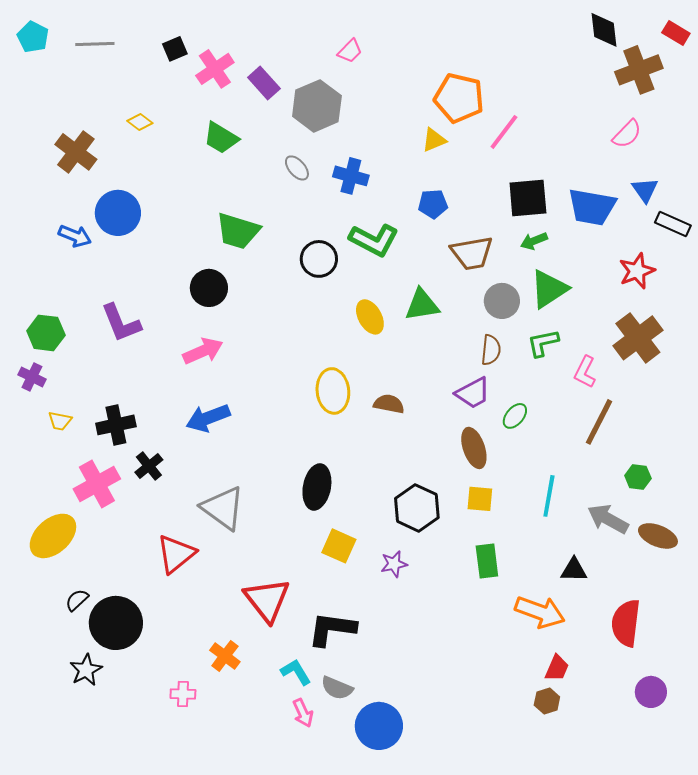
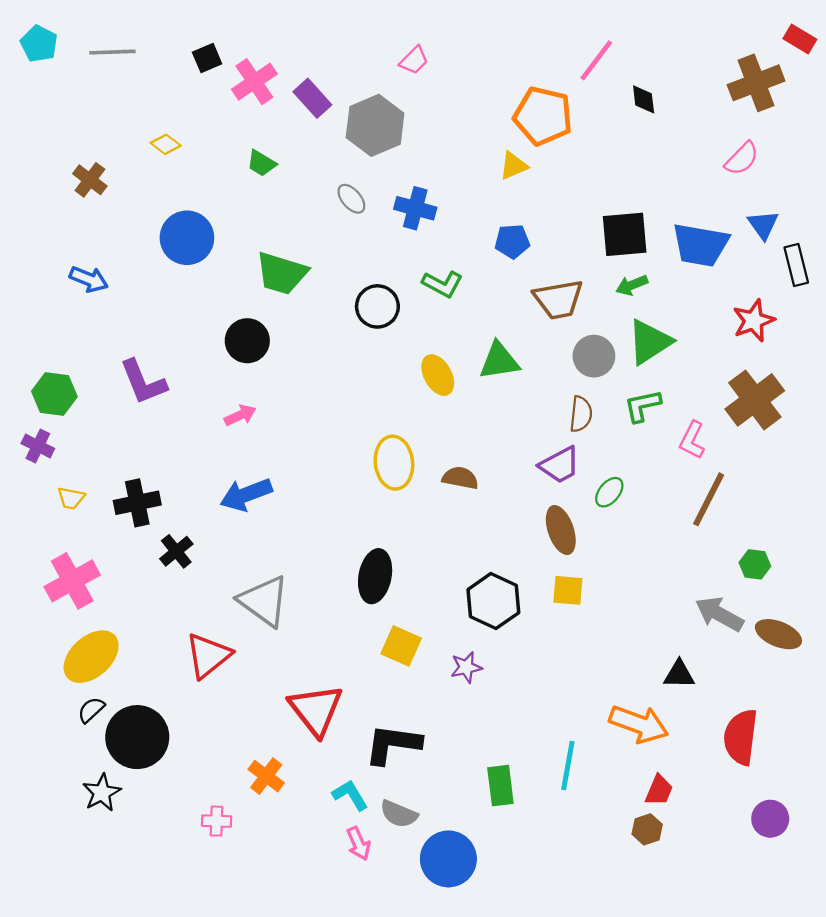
black diamond: (604, 30) -> (644, 99), moved, size x0.7
pink line: (504, 132) -> (596, 60), moved
green trapezoid: (221, 138) -> (261, 163), size x0.7
brown cross: (76, 152) -> (90, 180), size x0.7
blue circle: (118, 213) -> (187, 238), moved
black rectangle: (673, 224) -> (796, 265), turned 52
green L-shape: (374, 240) -> (442, 284), size x0.7
pink arrow: (203, 351) -> (240, 415), size x0.7
pink cross: (97, 484) -> (72, 581), moved
cyan line: (549, 496) -> (568, 765), moved
yellow ellipse: (53, 536) -> (91, 657), moved
green rectangle: (487, 561) -> (500, 786), moved

